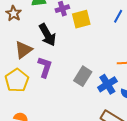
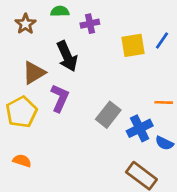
yellow square: (81, 19) -> (133, 45), moved

